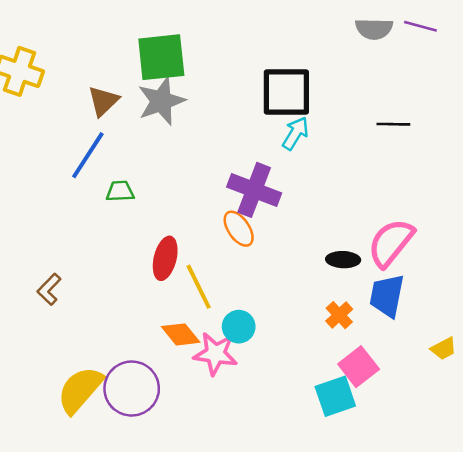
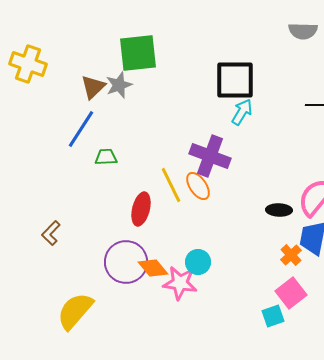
gray star: (161, 101) -> (119, 85), moved, size x0.7
yellow line: (199, 287) -> (171, 185), moved
orange cross: (339, 315) -> (291, 255), moved
purple circle: (132, 389) -> (126, 262), moved
cyan square: (335, 396) -> (273, 316), size x0.7

